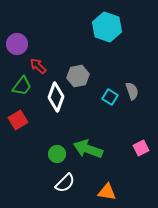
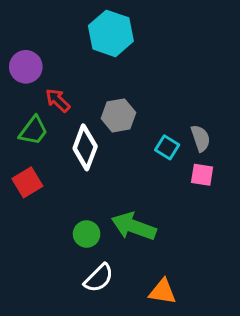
cyan hexagon: (107, 27) -> (111, 33), moved
pink square: (141, 148) -> (202, 175), moved, turned 35

